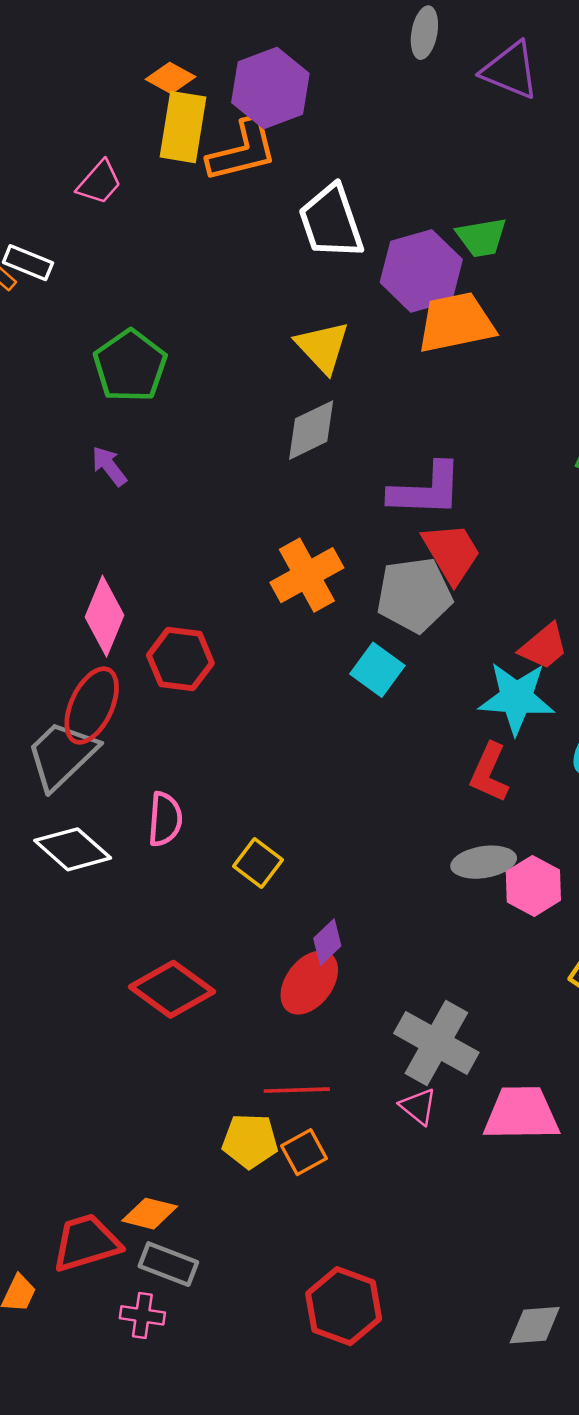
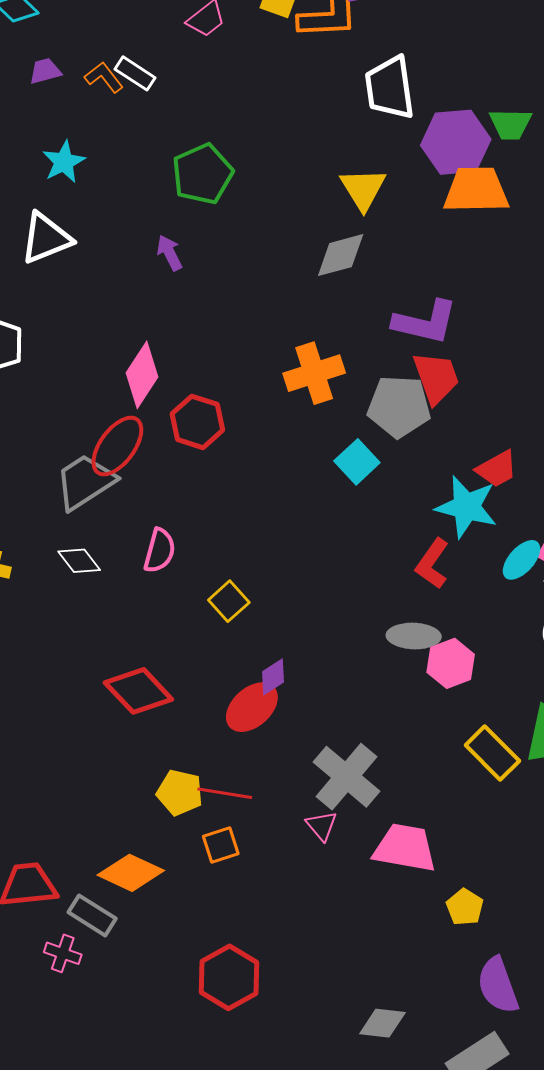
white diamond: (73, 849) -> (79, 561), size x0.7
yellow pentagon: (250, 1141) -> (180, 793), moved
orange diamond: (150, 1214) -> (131, 873), moved, size x1.4

